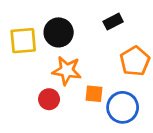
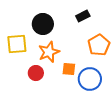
yellow square: (23, 41) -> (17, 44), moved
orange star: (67, 71) -> (49, 52), turned -30

